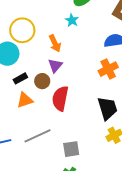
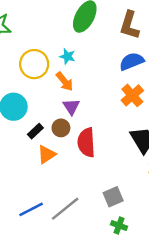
cyan star: (72, 20) -> (67, 56), moved
yellow circle: (22, 30) -> (34, 64), moved
gray line: (38, 136) -> (65, 209), moved

